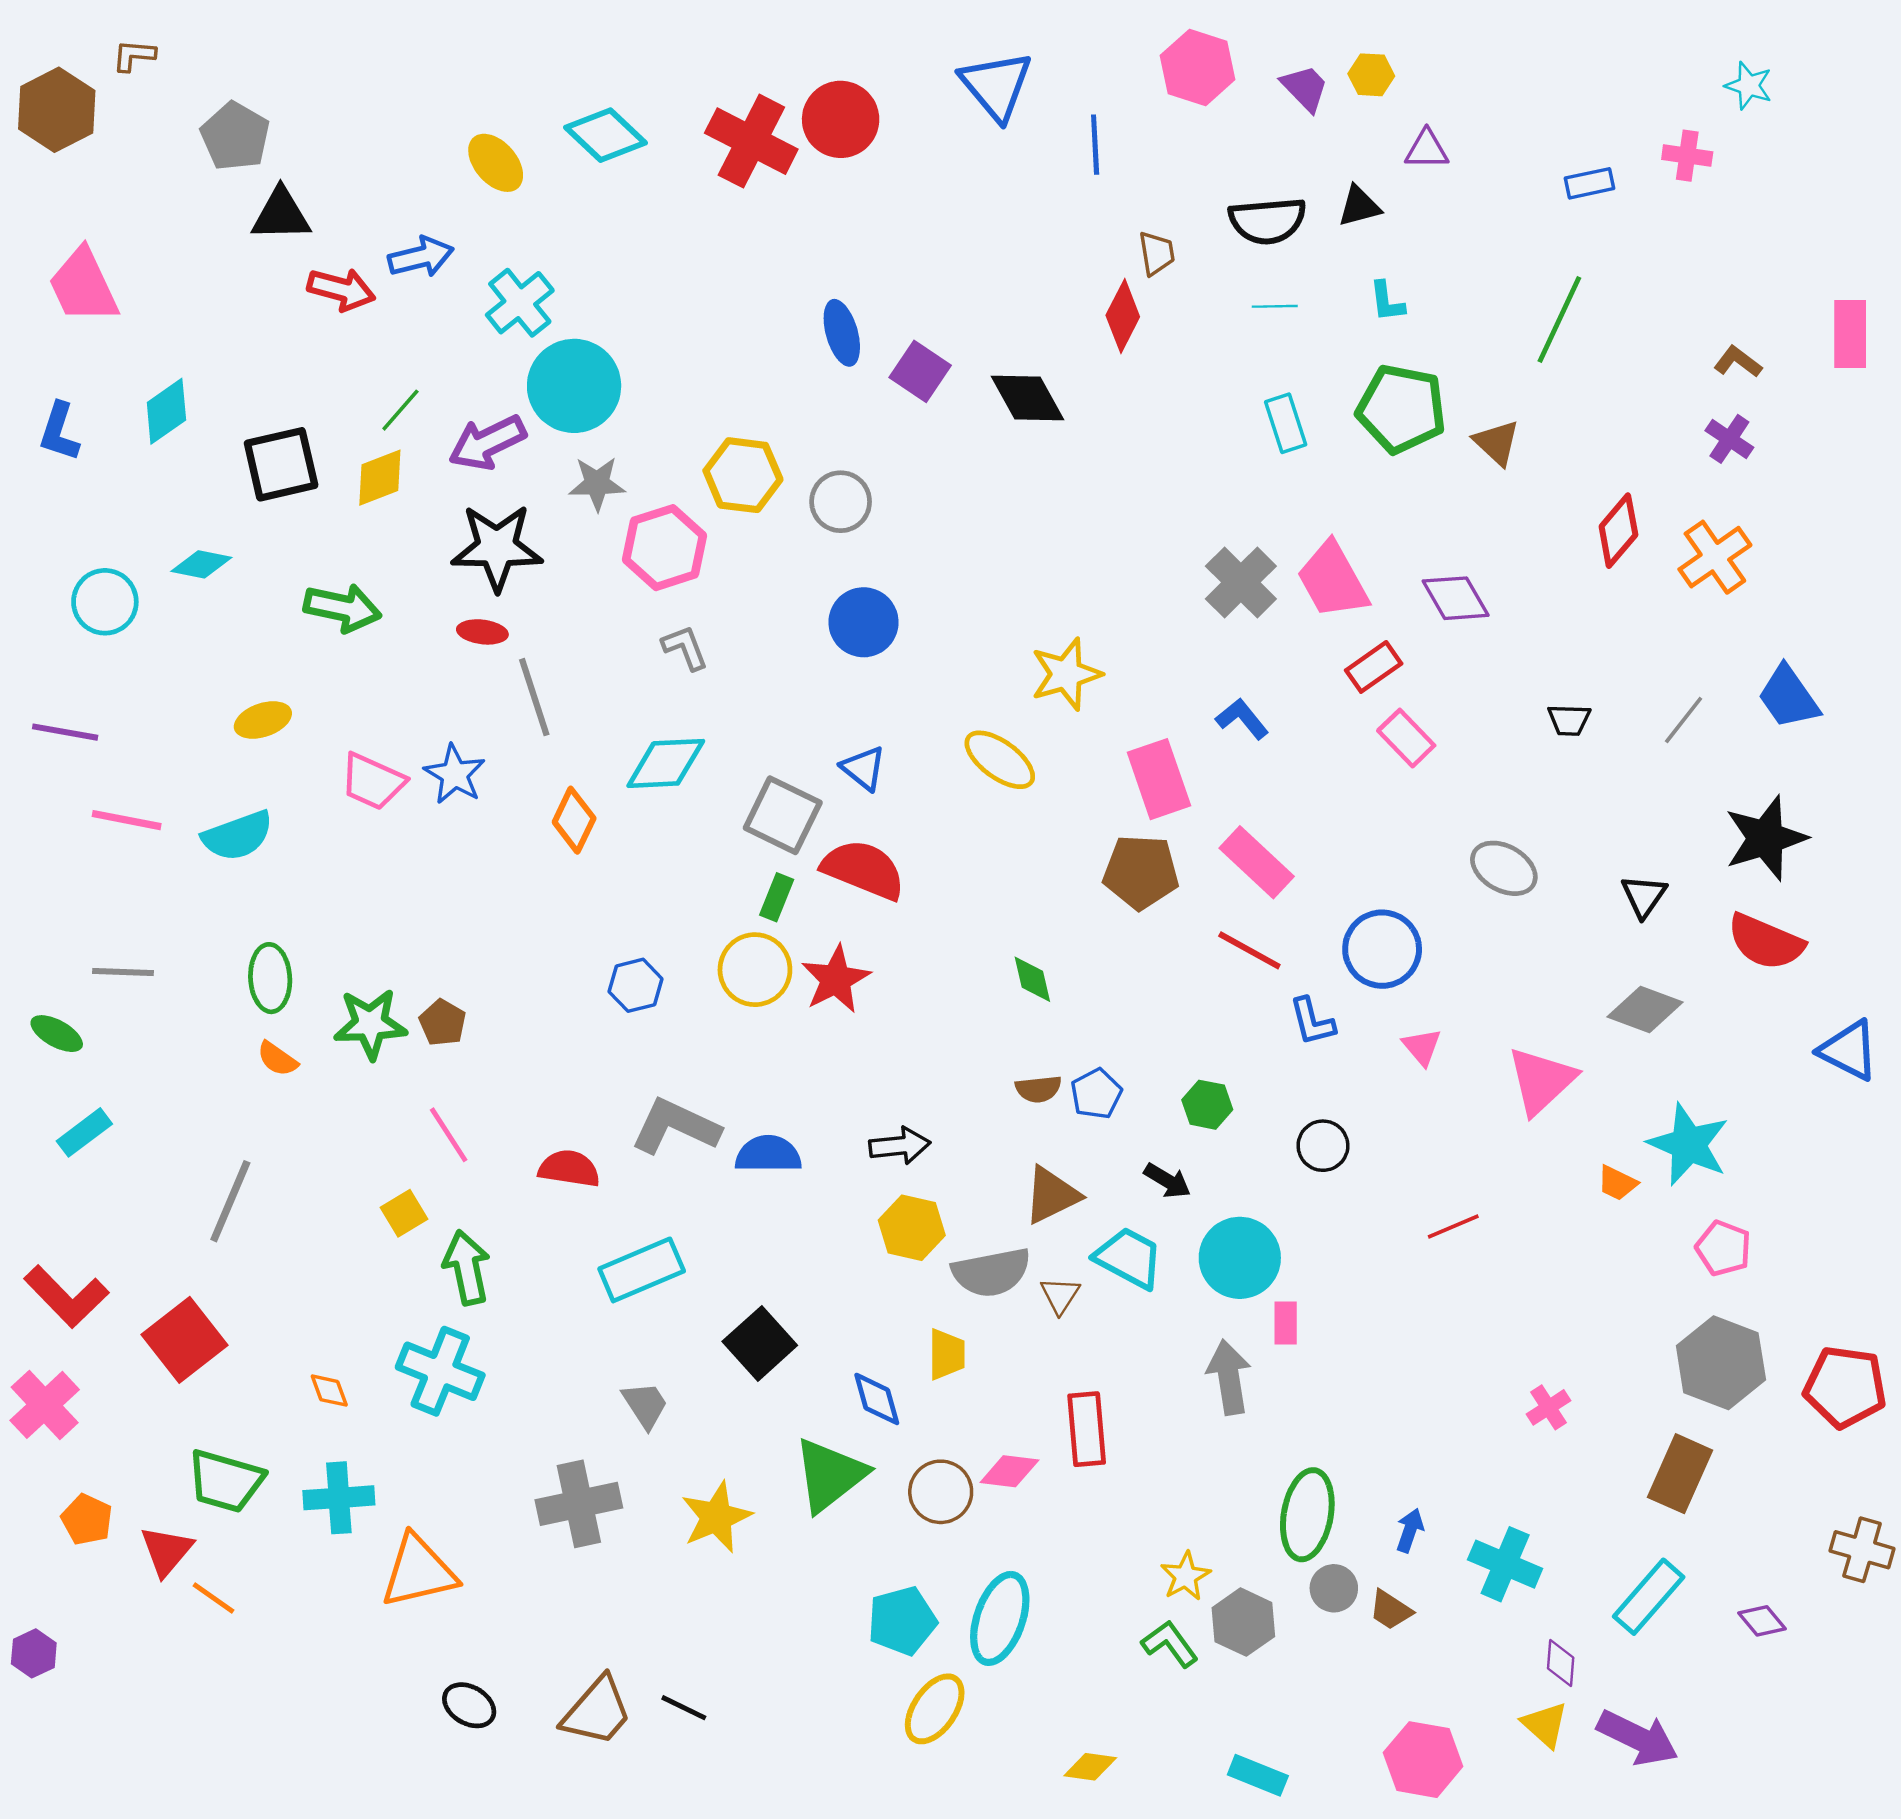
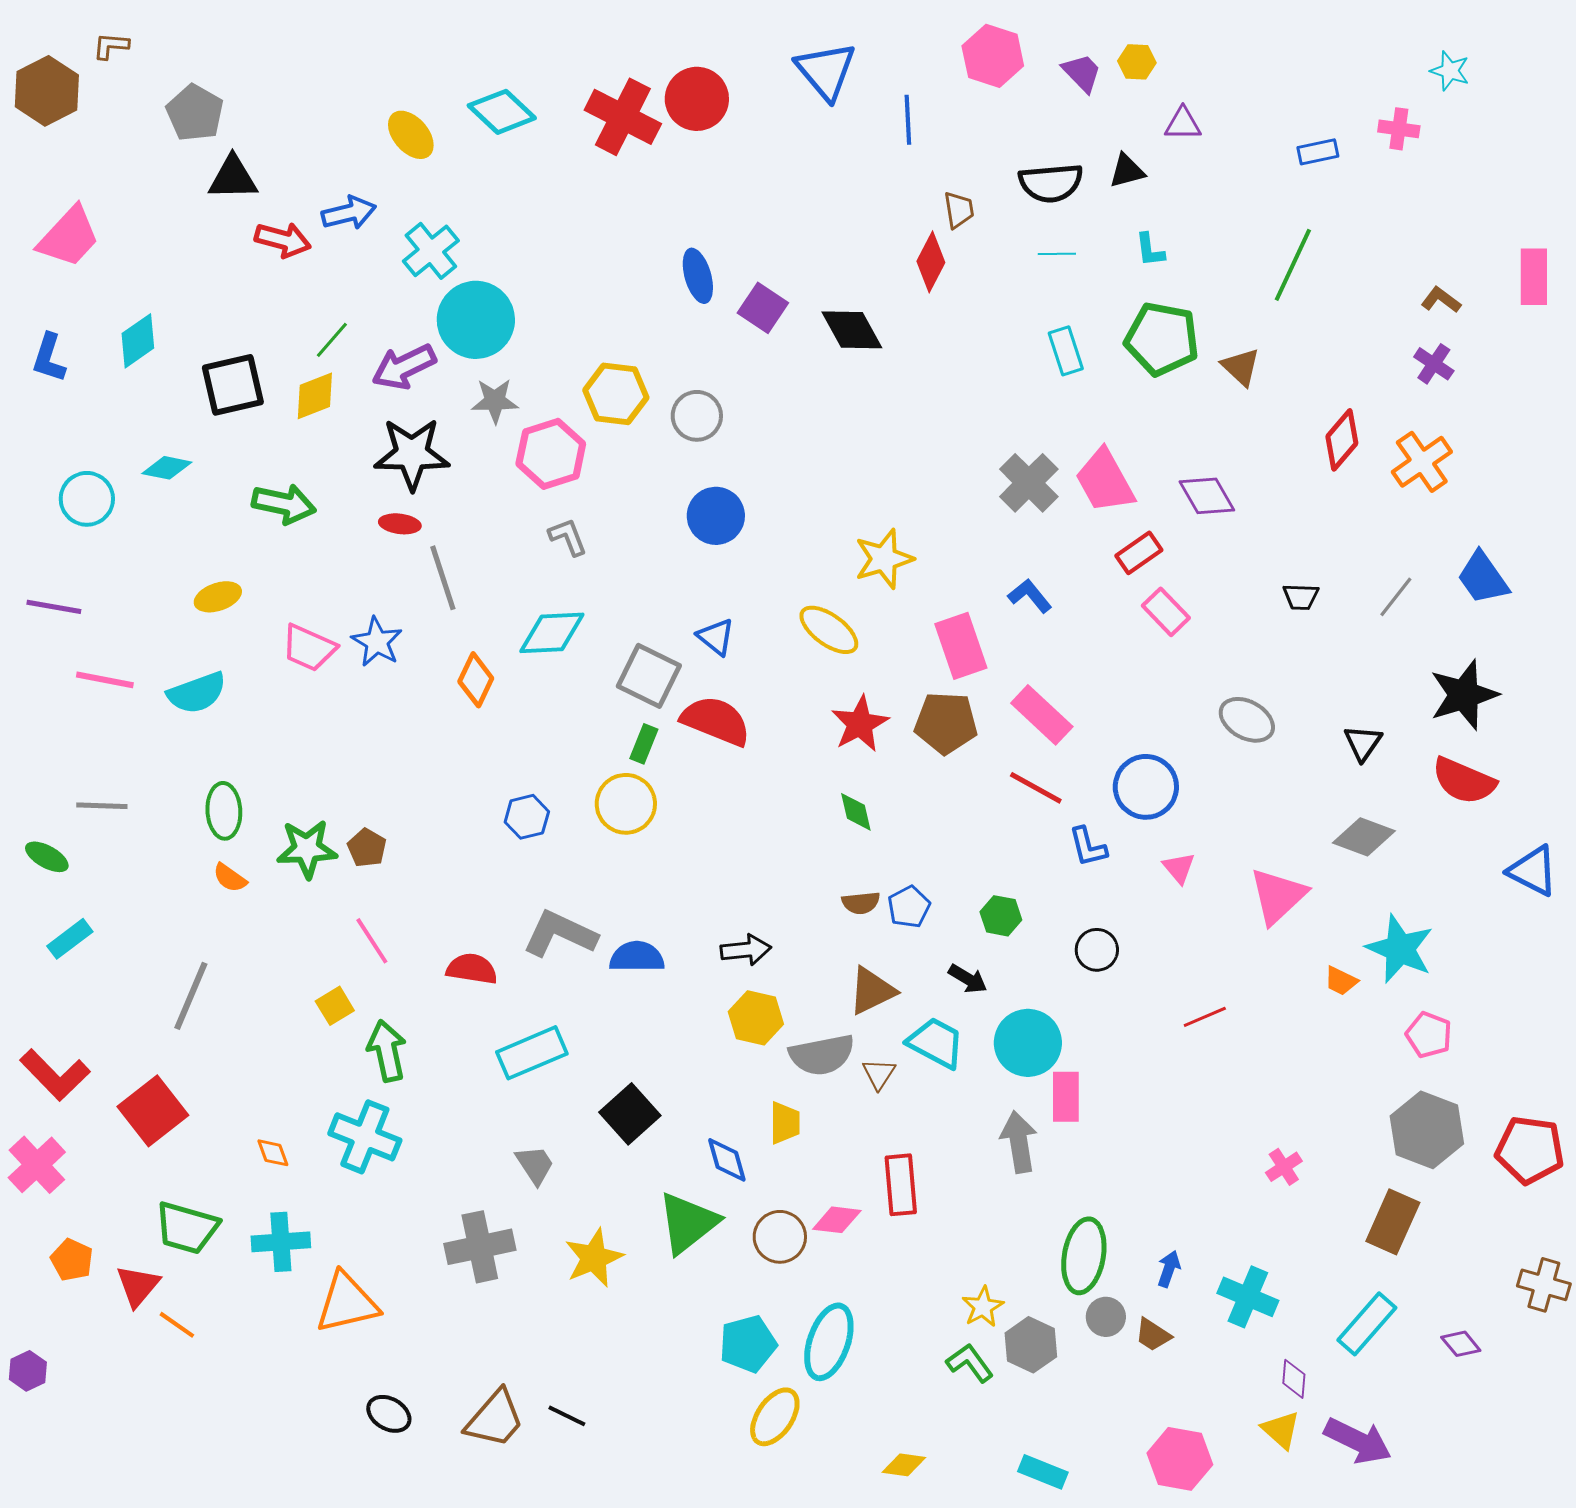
pink trapezoid: (83, 286) -> (69, 237), turned -112
red star: (836, 979) -> (860, 724), moved
pink rectangle: (1286, 1323) -> (1066, 1097), size x1.4

